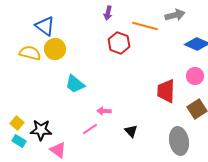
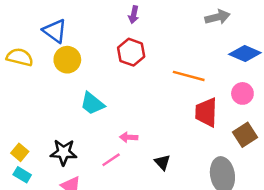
orange line: (145, 26) -> (189, 76), moved
red hexagon: (119, 43) -> (131, 52), moved
yellow semicircle: (30, 53) -> (20, 57), moved
black star: (41, 130) -> (64, 152), moved

